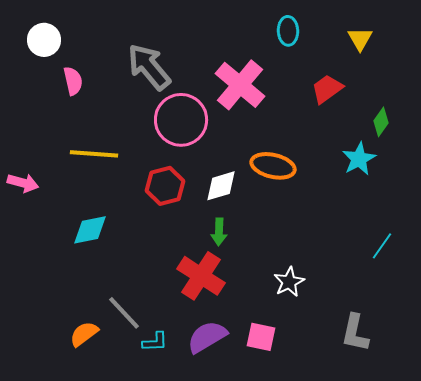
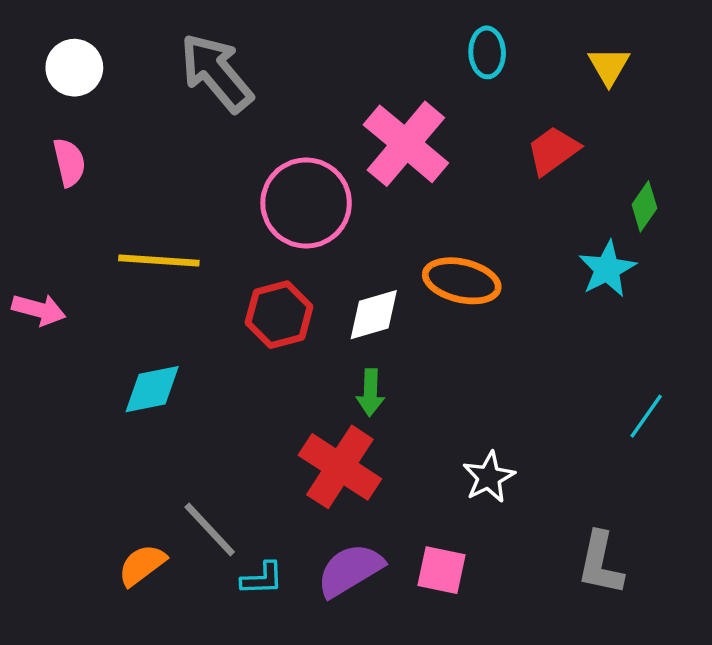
gray arrow: (149, 67) -> (216, 73), moved
pink semicircle: (73, 81) -> (69, 162), moved

